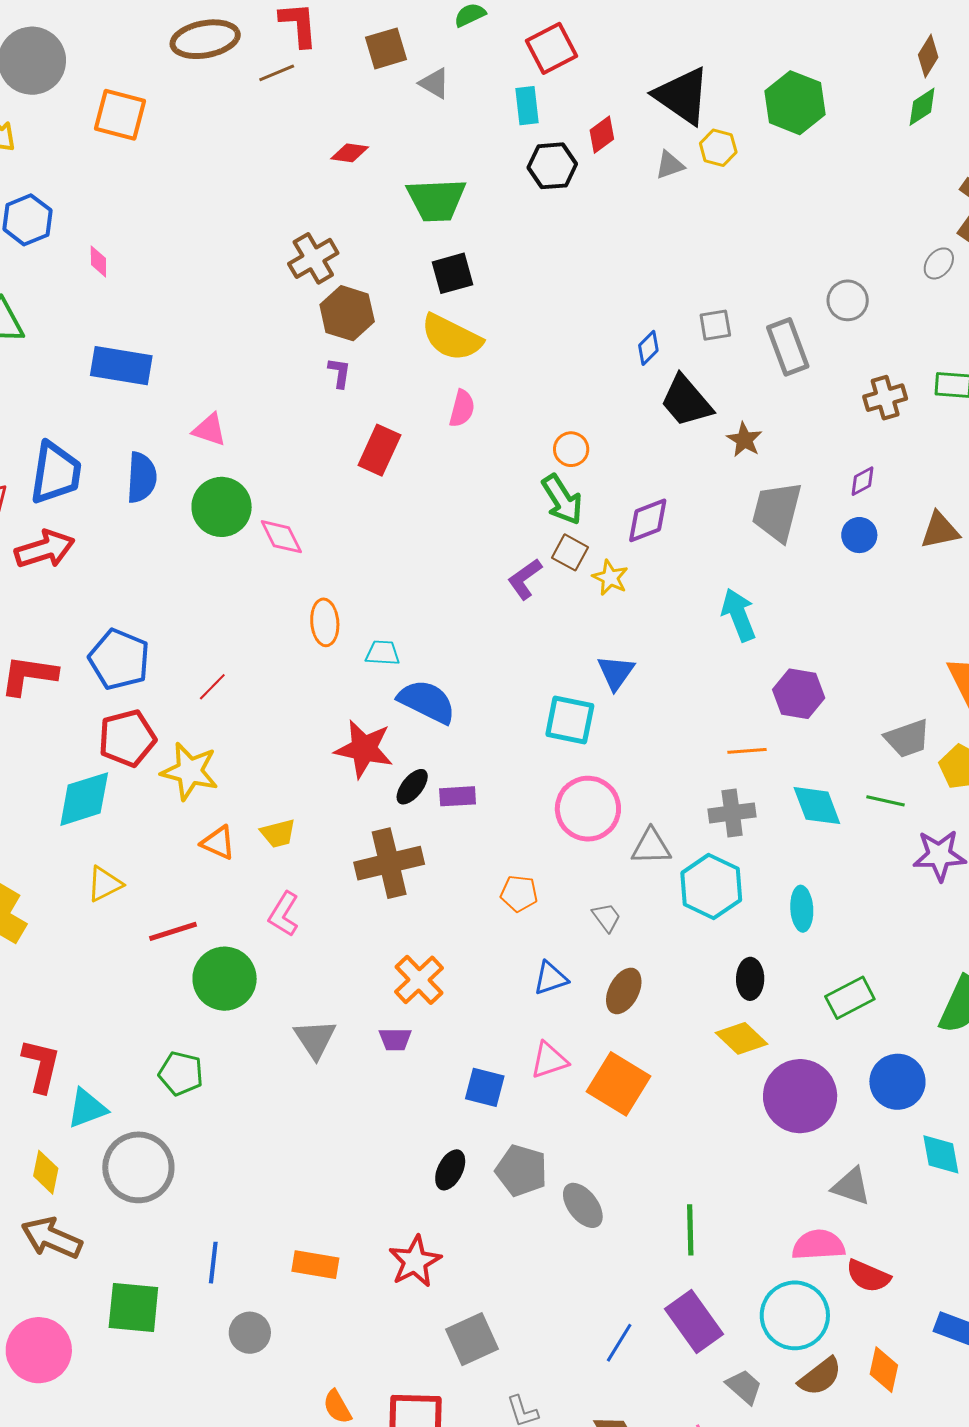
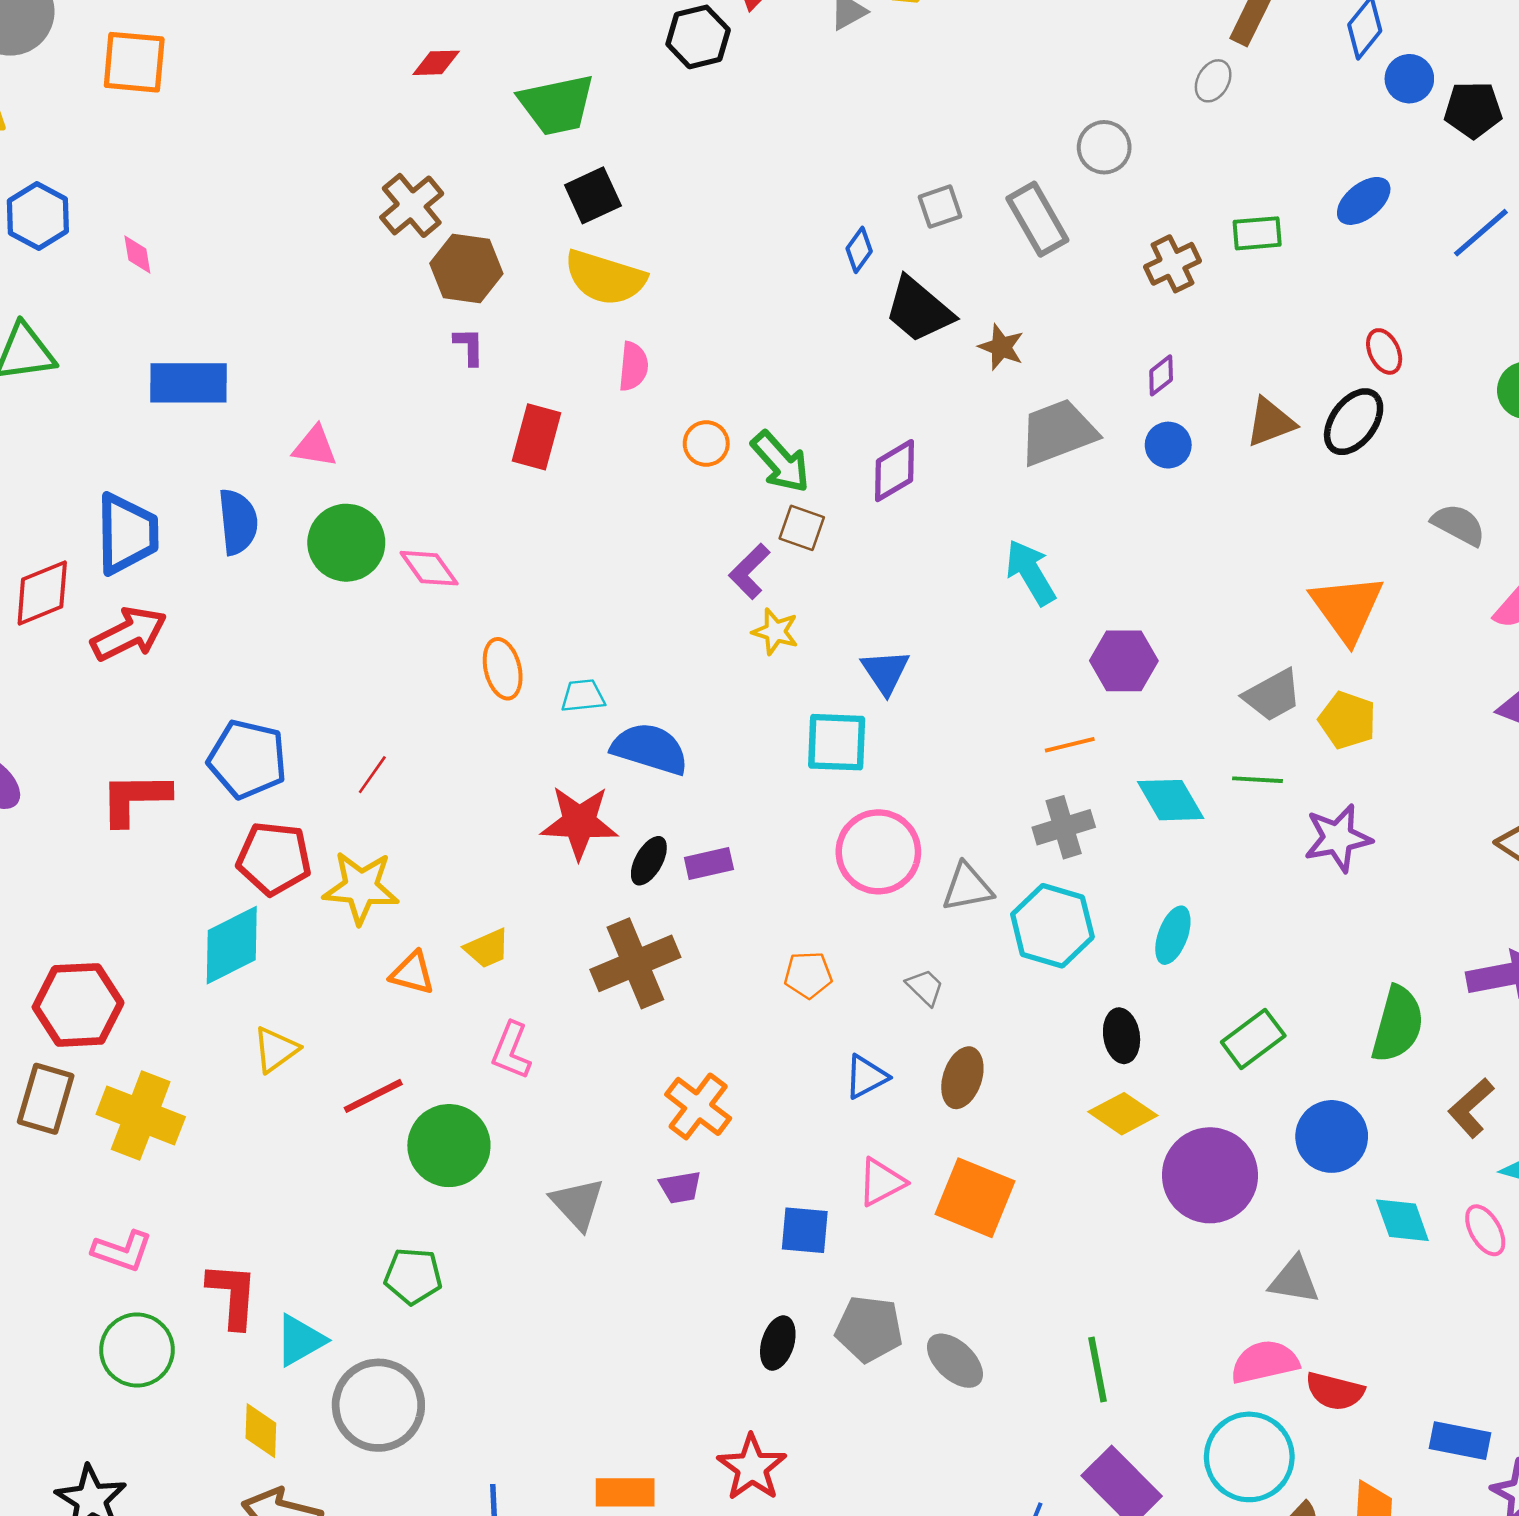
orange circle: (571, 449) -> (706, 443), moved
gray trapezoid: (777, 512) -> (1058, 432), turned 64
yellow star: (610, 578) -> (775, 632), moved
red pentagon: (127, 738) -> (274, 858), turned 30
cyan ellipse: (802, 909) -> (1173, 935), turned 33

